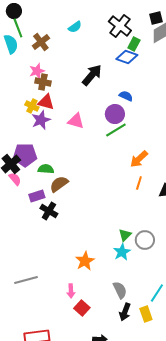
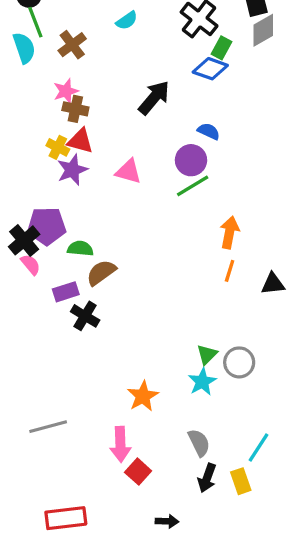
orange arrow: (139, 159) -> (230, 232), turned 144
pink arrow: (71, 291) -> (120, 444), size x1.5

